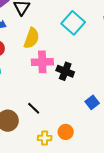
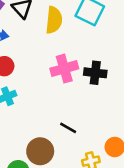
yellow semicircle: (32, 38) -> (54, 20), moved

